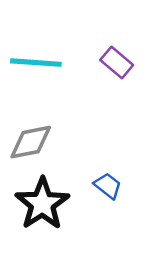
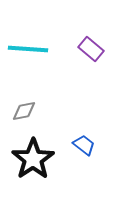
gray diamond: (31, 142) -> (24, 111), size x0.7

